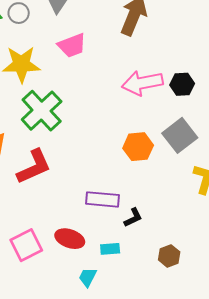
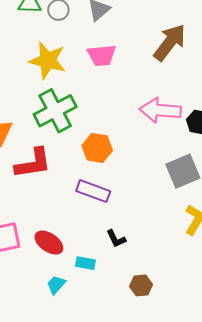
orange hexagon: (138, 147) -> (97, 148), moved
purple rectangle: (103, 199) -> (93, 191), moved
black L-shape: (133, 218) -> (116, 239), turned 75

